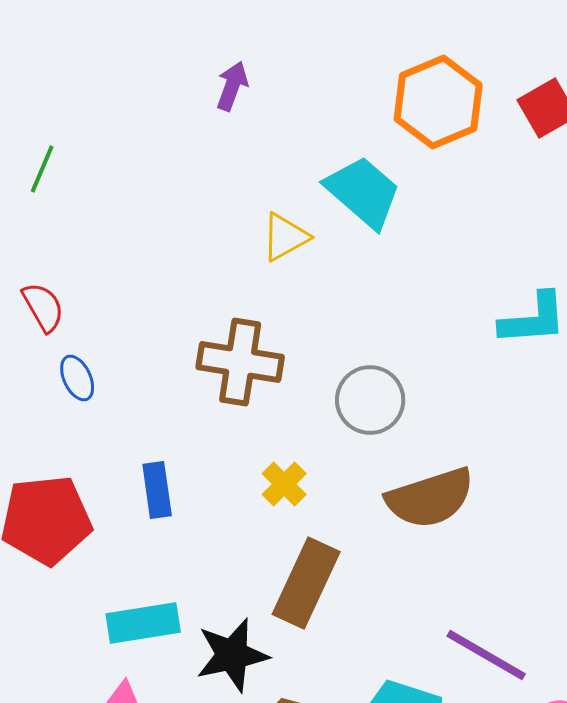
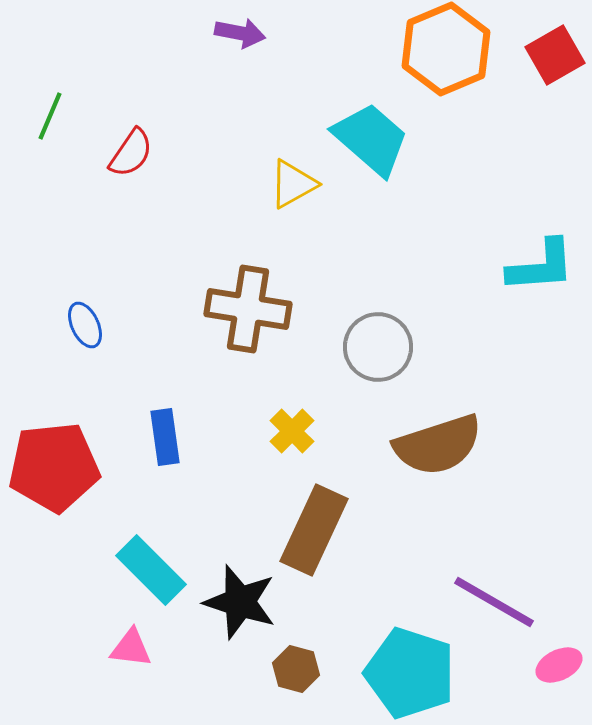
purple arrow: (232, 86) -> (240, 33), turned 81
red semicircle: (43, 307) -> (131, 153), moved, turned 64
cyan rectangle: (143, 623) -> (151, 570), turned 54
black star: (232, 655) -> (240, 602), turned 30

